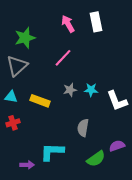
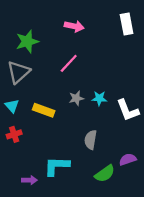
white rectangle: (96, 22) -> (127, 24), moved
pink arrow: (68, 24) -> (74, 26), turned 132
cyan triangle: (11, 97) -> (12, 106), turned 40

